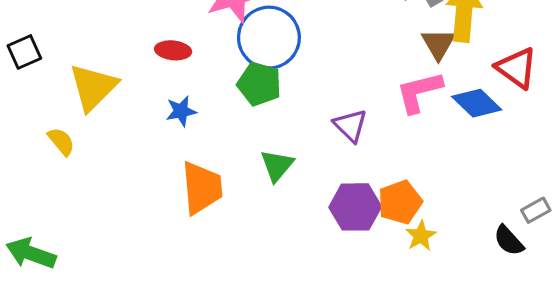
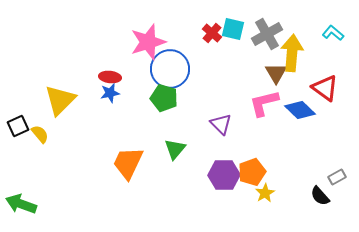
black square: (24, 52) -> (18, 126), moved
blue star: (181, 111) -> (110, 93), moved
orange trapezoid: (202, 188) -> (128, 163), turned -150

